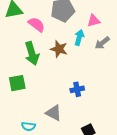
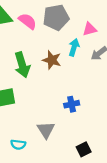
pink semicircle: (36, 24) -> (28, 21), moved
gray triangle: (54, 113) -> (46, 130), turned 30

